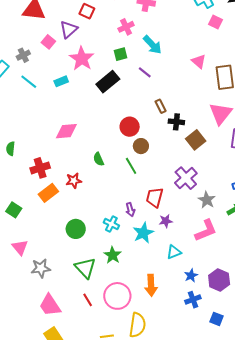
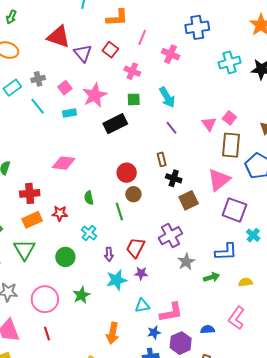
pink square: (215, 22) -> (229, 118), moved
pink cross: (126, 27) -> (132, 71), moved, turned 35
purple triangle: (69, 29) -> (83, 53), moved, turned -42
pink square: (48, 42) -> (65, 88), moved
purple line: (145, 72) -> (171, 128), moved
cyan cross: (111, 224) -> (89, 233), moved
green circle: (76, 229) -> (65, 257), moved
pink L-shape: (206, 230) -> (171, 312), moved
green triangle: (85, 268) -> (24, 250), moved
pink circle: (117, 296) -> (45, 299), moved

